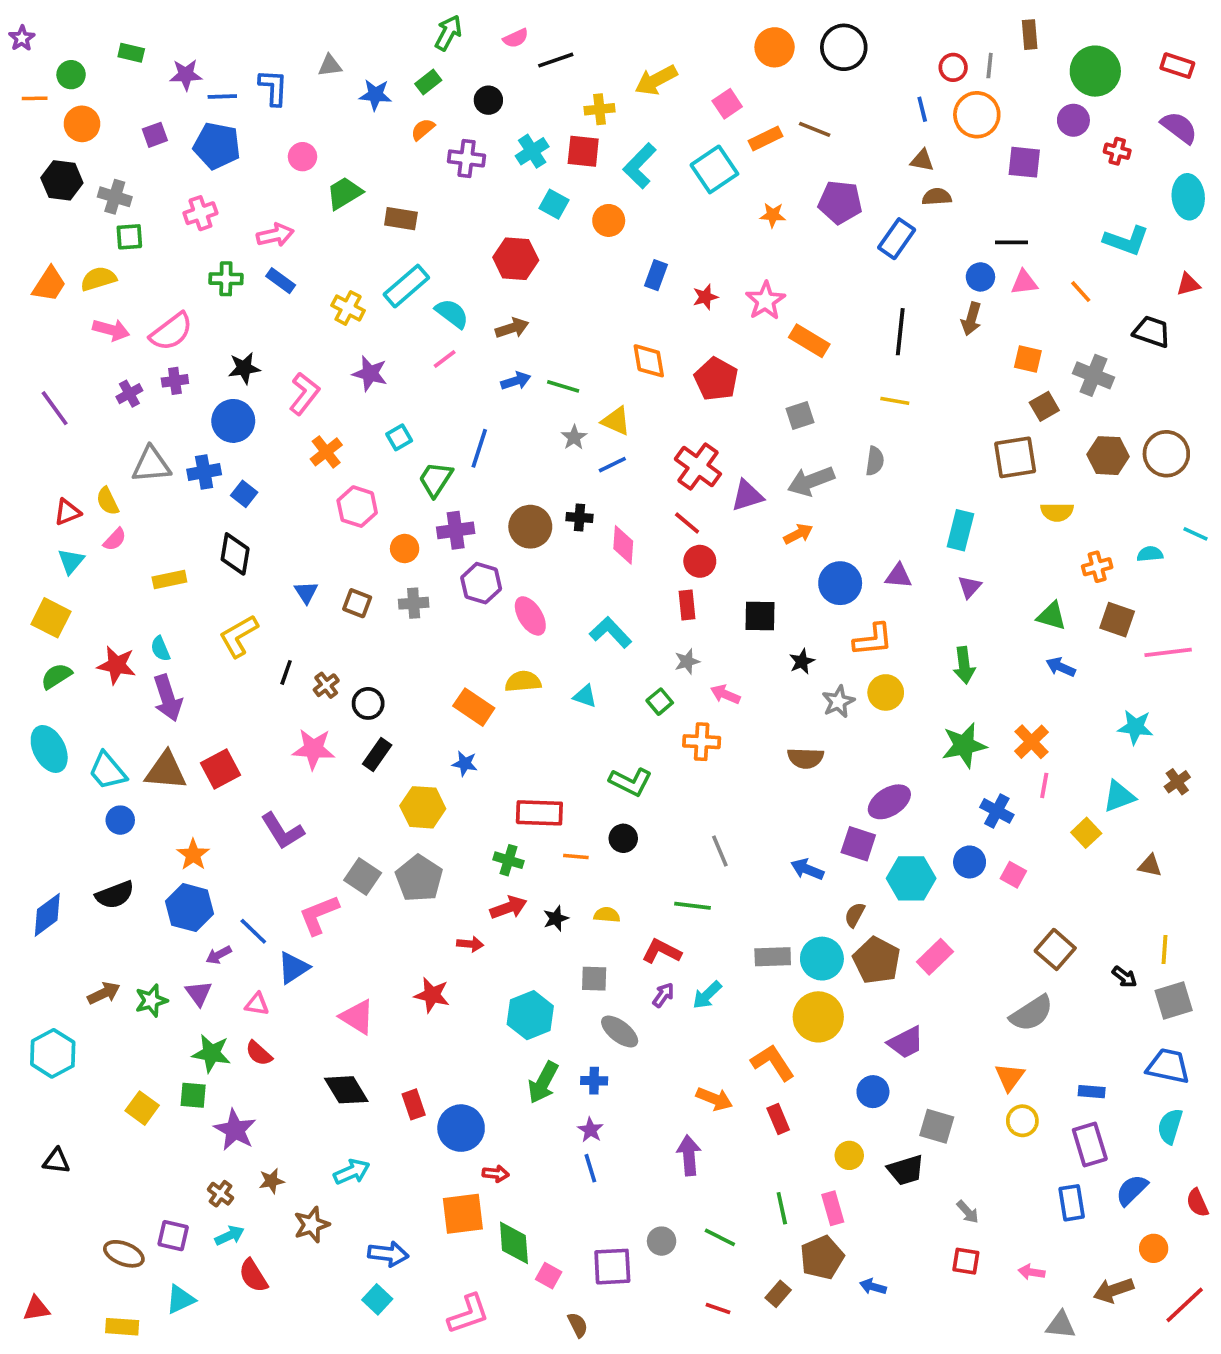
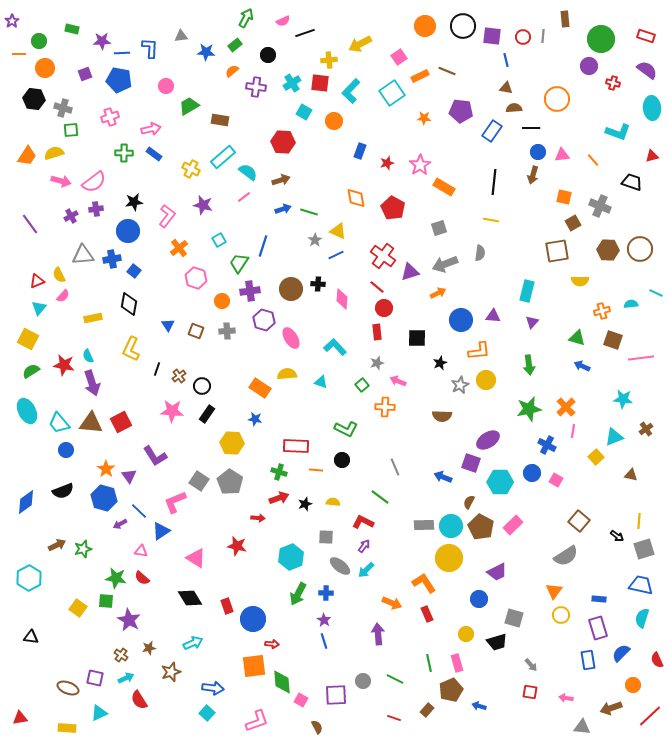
orange circle: (977, 115) -> (557, 99), moved
purple square: (1024, 162) -> (492, 36), moved
black line: (1011, 242) -> (531, 128), moved
yellow L-shape: (239, 636) -> (131, 349), turned -35
green line: (693, 906) -> (380, 497), turned 30
purple triangle: (199, 993) -> (129, 476), moved
cyan arrow: (707, 995) -> (366, 570), moved

